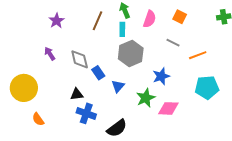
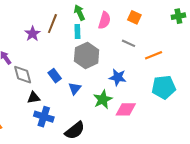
purple star: (57, 21) -> (32, 34), moved
gray diamond: (80, 59) -> (23, 75), moved
blue star: (161, 76) -> (118, 77), turned 30

